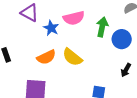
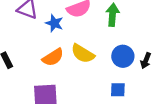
blue circle: (122, 39) -> (123, 56), moved

